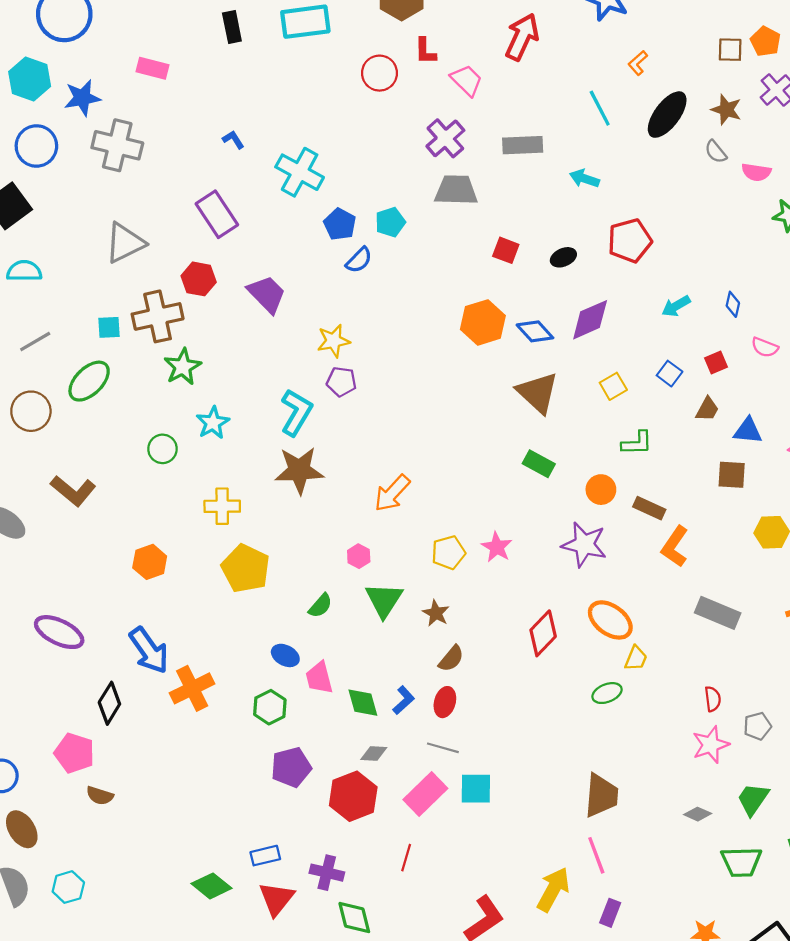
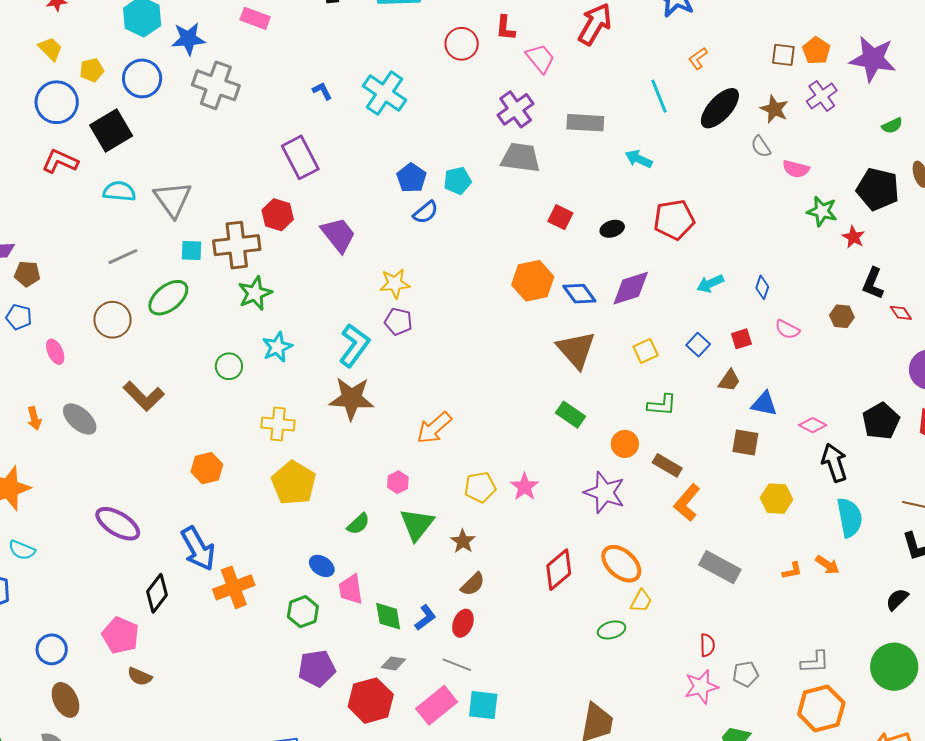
cyan cross: (300, 172) -> (385, 93), moved
gray triangle: (125, 243) -> (173, 199), moved, turned -45

